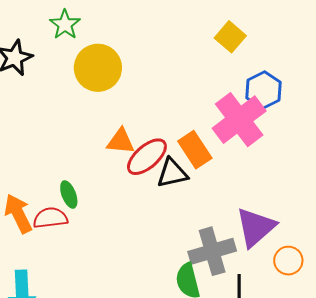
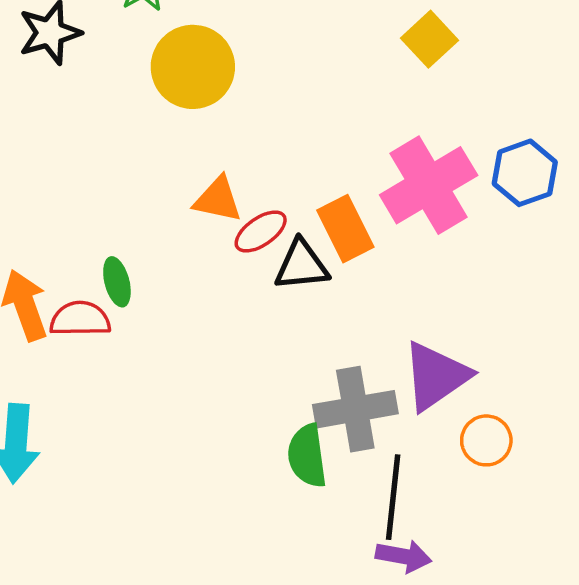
blue hexagon: (263, 90) -> (525, 173), moved
red ellipse: (147, 157) -> (261, 232), size x0.7

